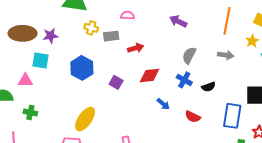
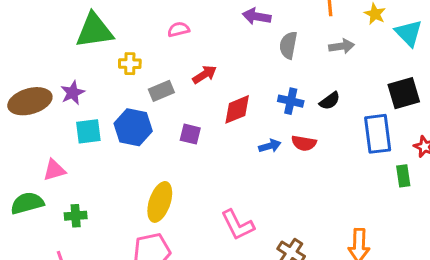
gray rectangle: (111, 36) -> (161, 91), moved
gray semicircle: (189, 55) -> (288, 45), moved
cyan square: (41, 60) -> (88, 131), moved
blue arrow: (163, 104) -> (270, 146), turned -40
red semicircle: (193, 117) -> (304, 143), moved

